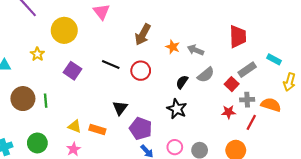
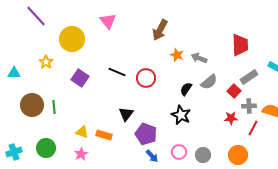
brown arrow: (143, 34) -> (160, 30), moved

